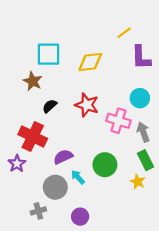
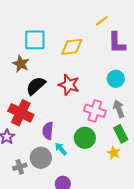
black semicircle: (50, 106) -> (36, 86), size x1.5
pink cross: (118, 121) -> (95, 111), moved
purple semicircle: (63, 157) -> (48, 131), turned -60
gray cross: (38, 211) -> (20, 167), moved

